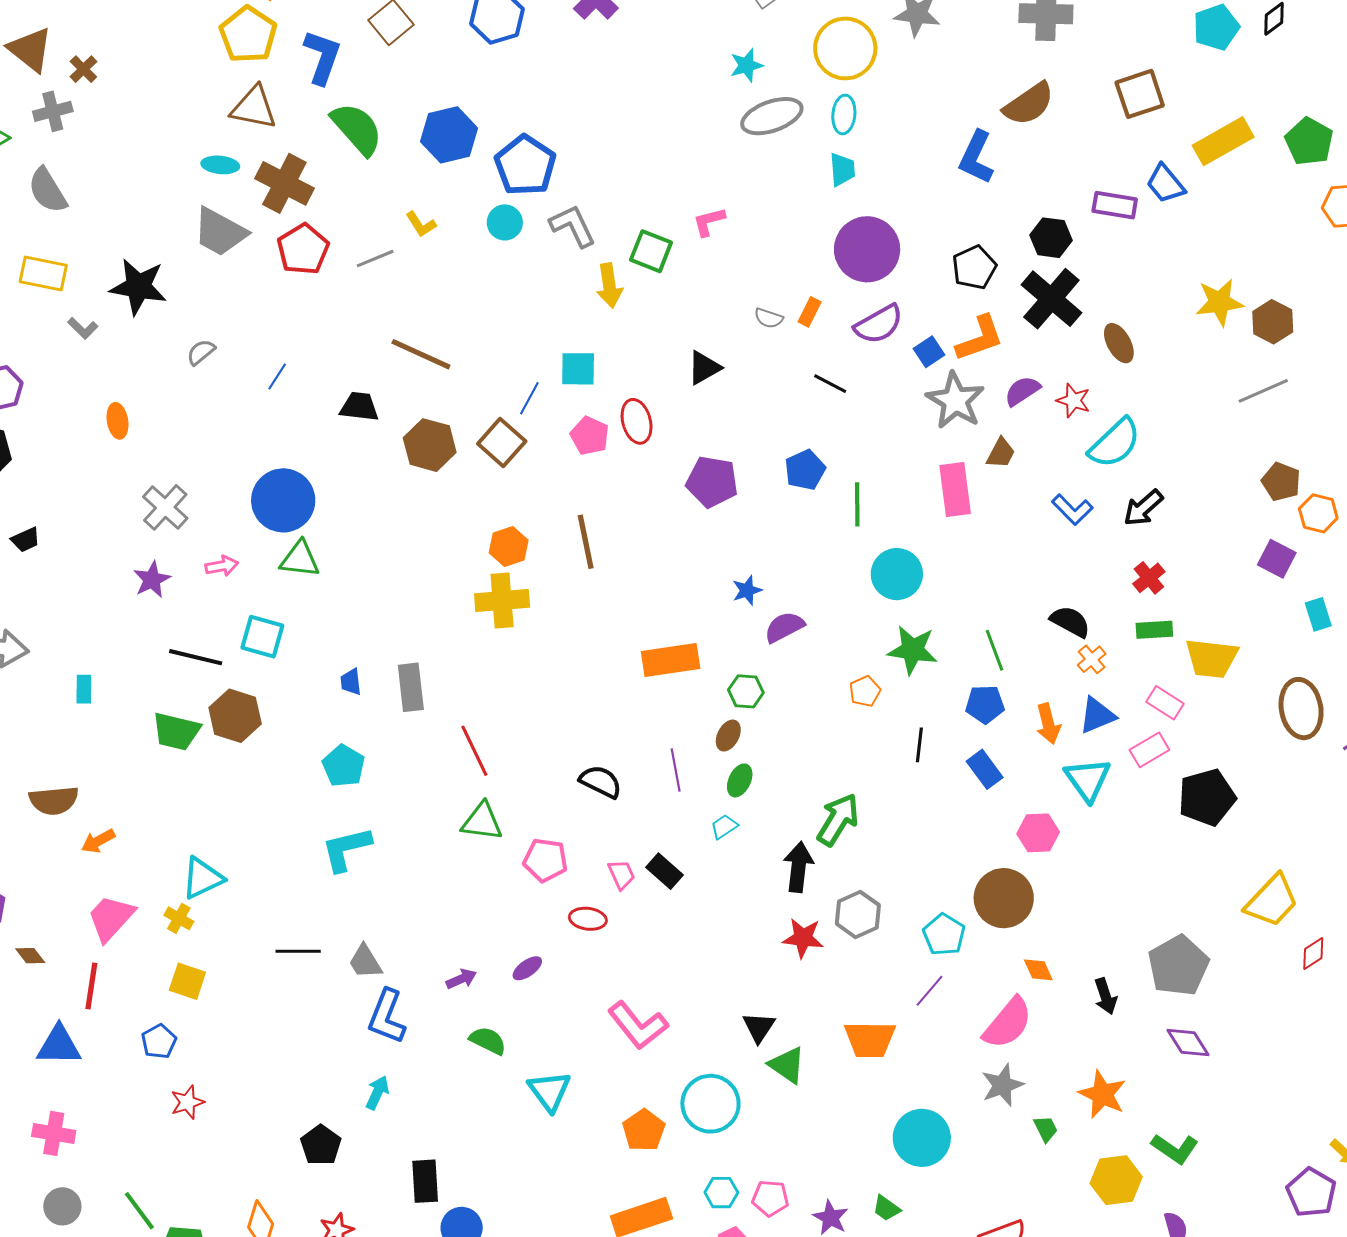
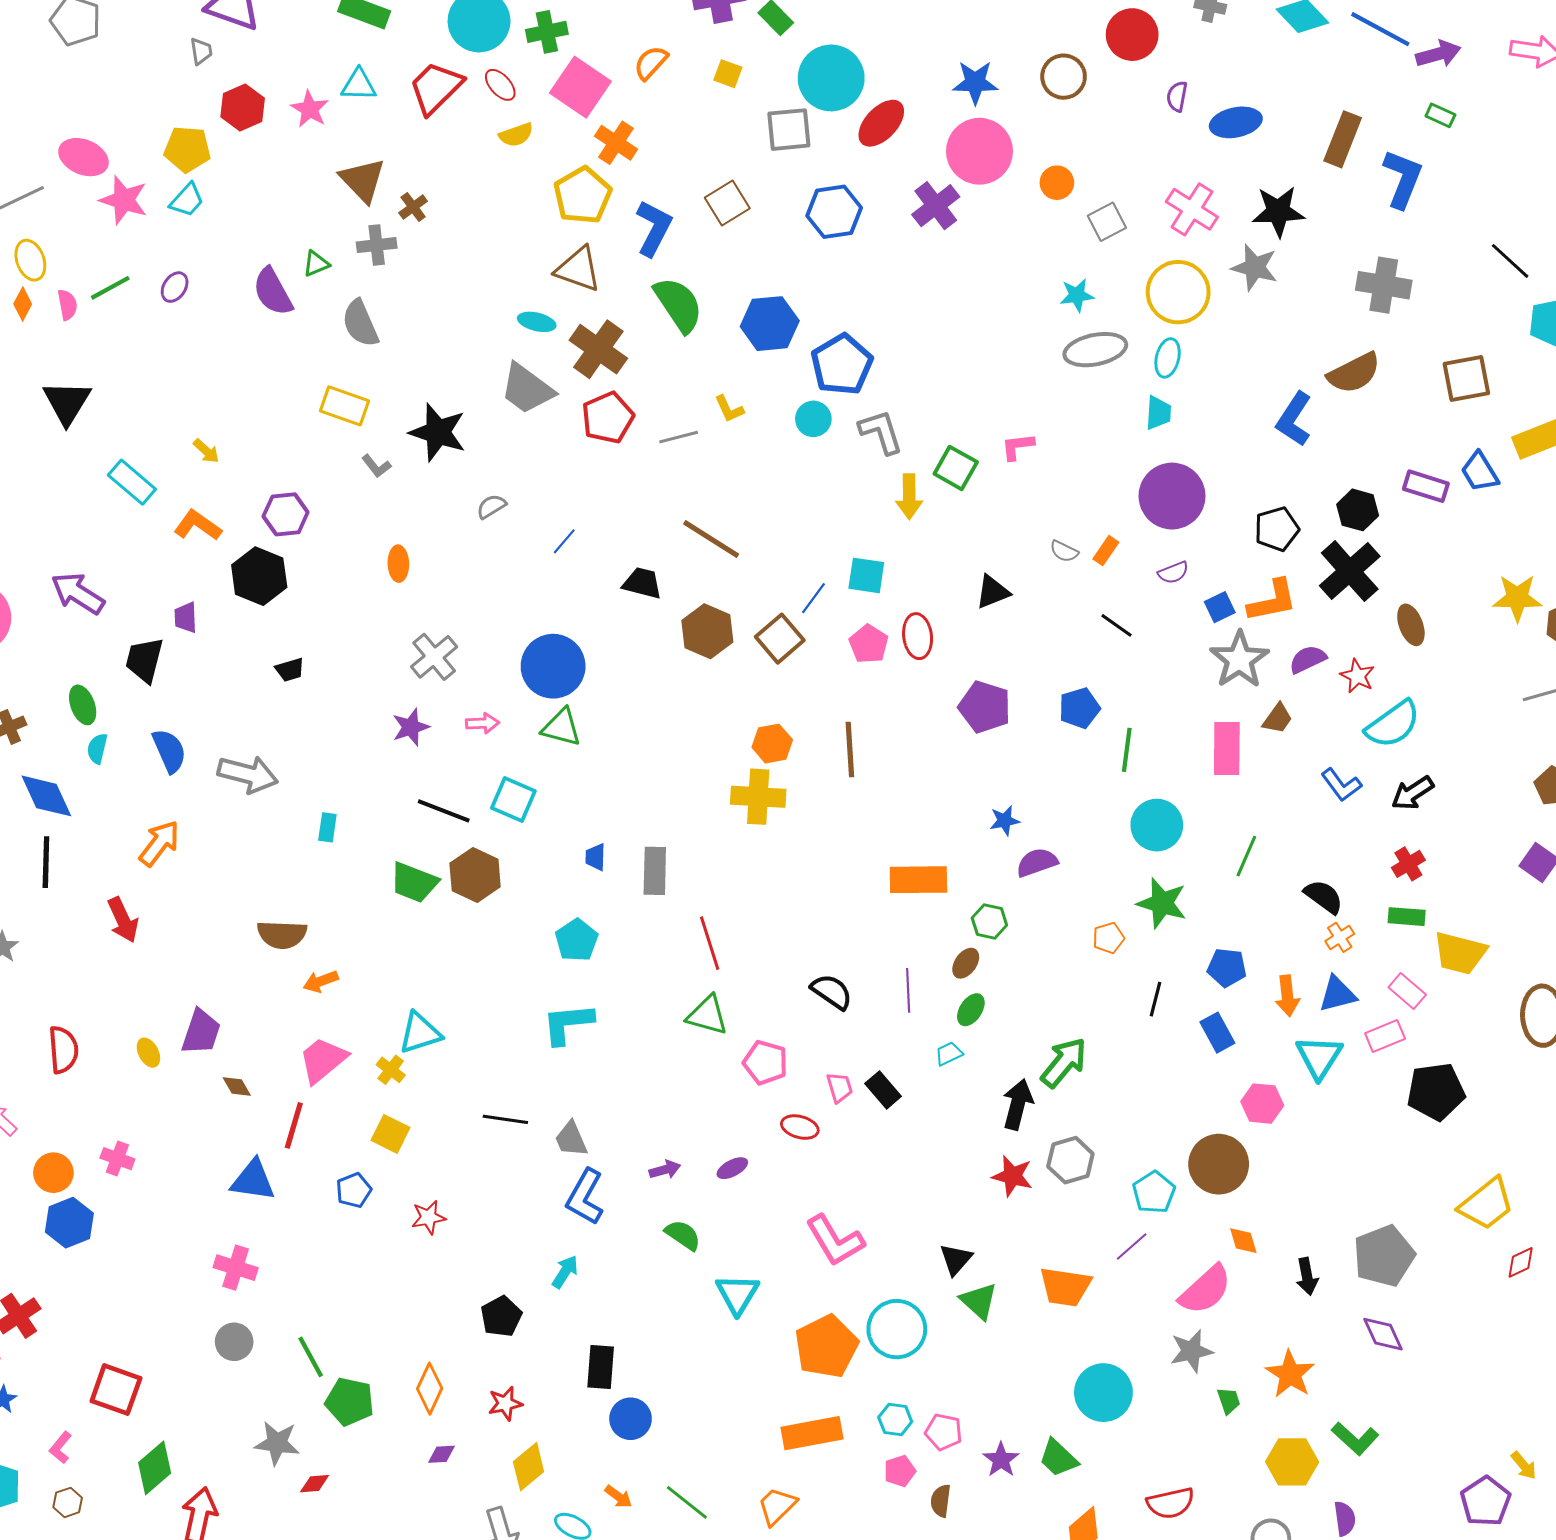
purple semicircle: (879, 324) -> (1173, 573), size x0.6
green line: (995, 650) -> (1246, 856), moved, turned 36
red star: (187, 1102) -> (429, 1217), moved
orange pentagon: (644, 1130) -> (826, 1346), size x1.5
green trapezoid: (886, 1208) -> (1058, 1458), size x1.4

